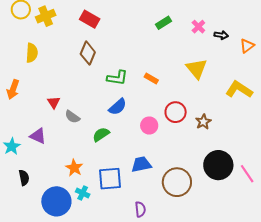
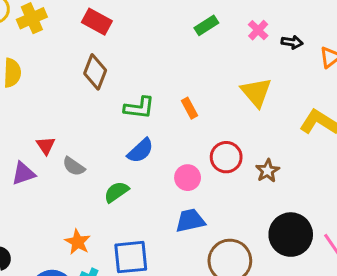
orange rectangle: (151, 79) -> (190, 108), turned 32
purple triangle: (38, 136) -> (23, 173), moved, turned -42
blue trapezoid: (141, 164) -> (190, 221), moved

